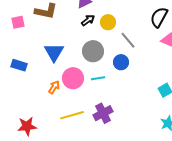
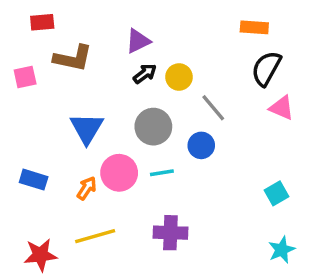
blue rectangle: (19, 65) -> (34, 180), moved
purple cross: (103, 113) -> (170, 233), turned 30
yellow line: (72, 115) -> (95, 236), moved

